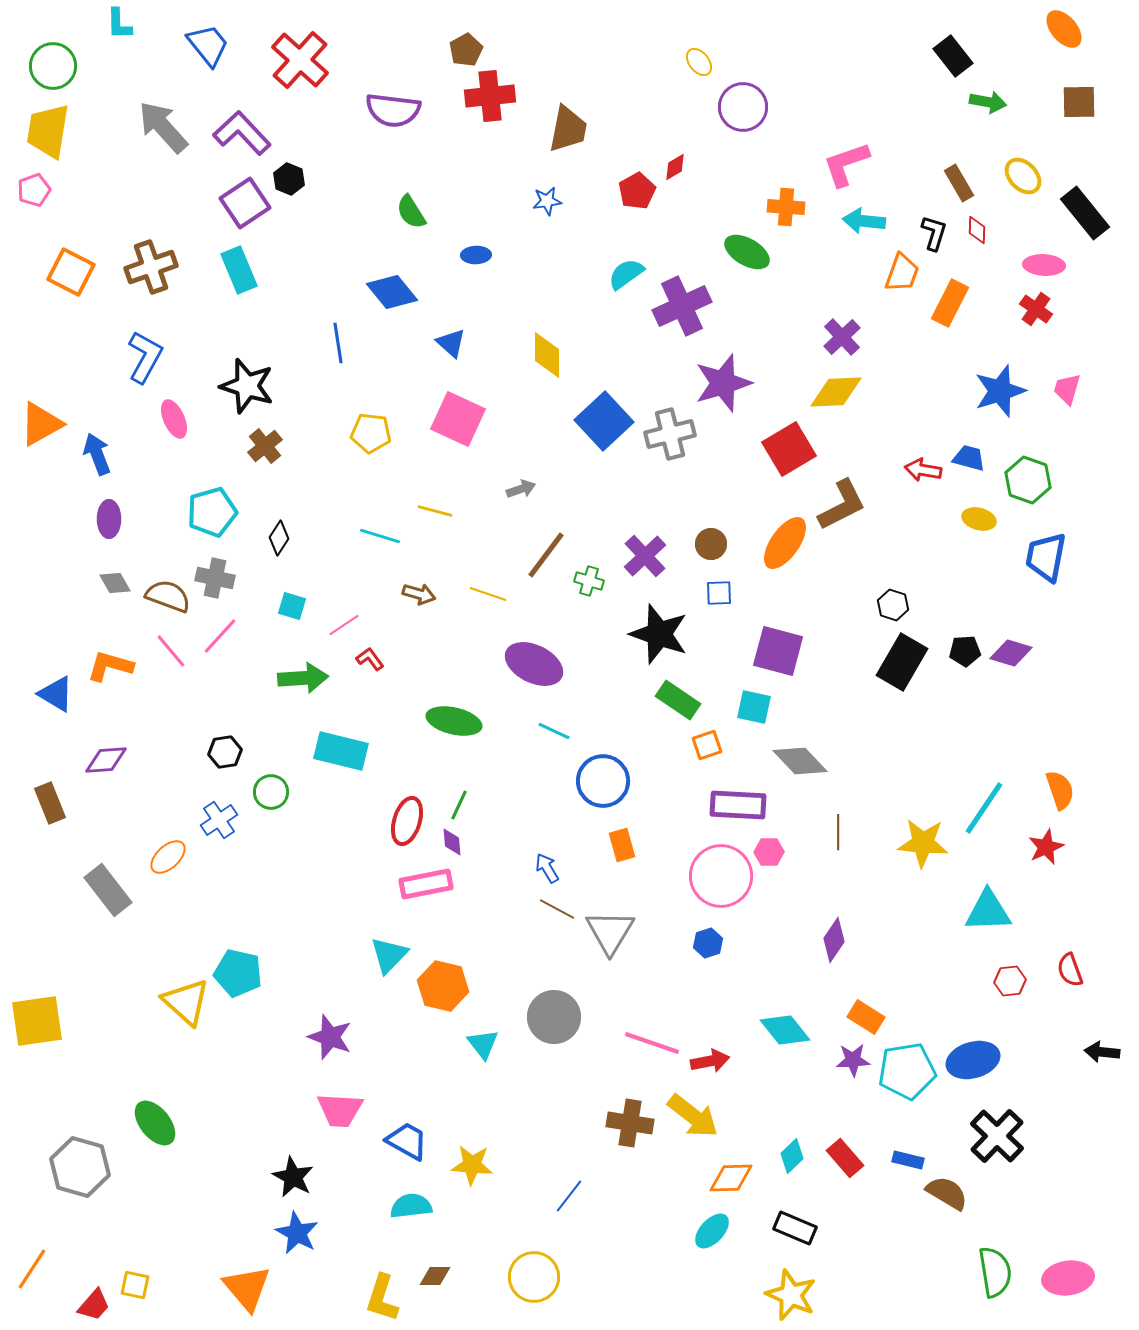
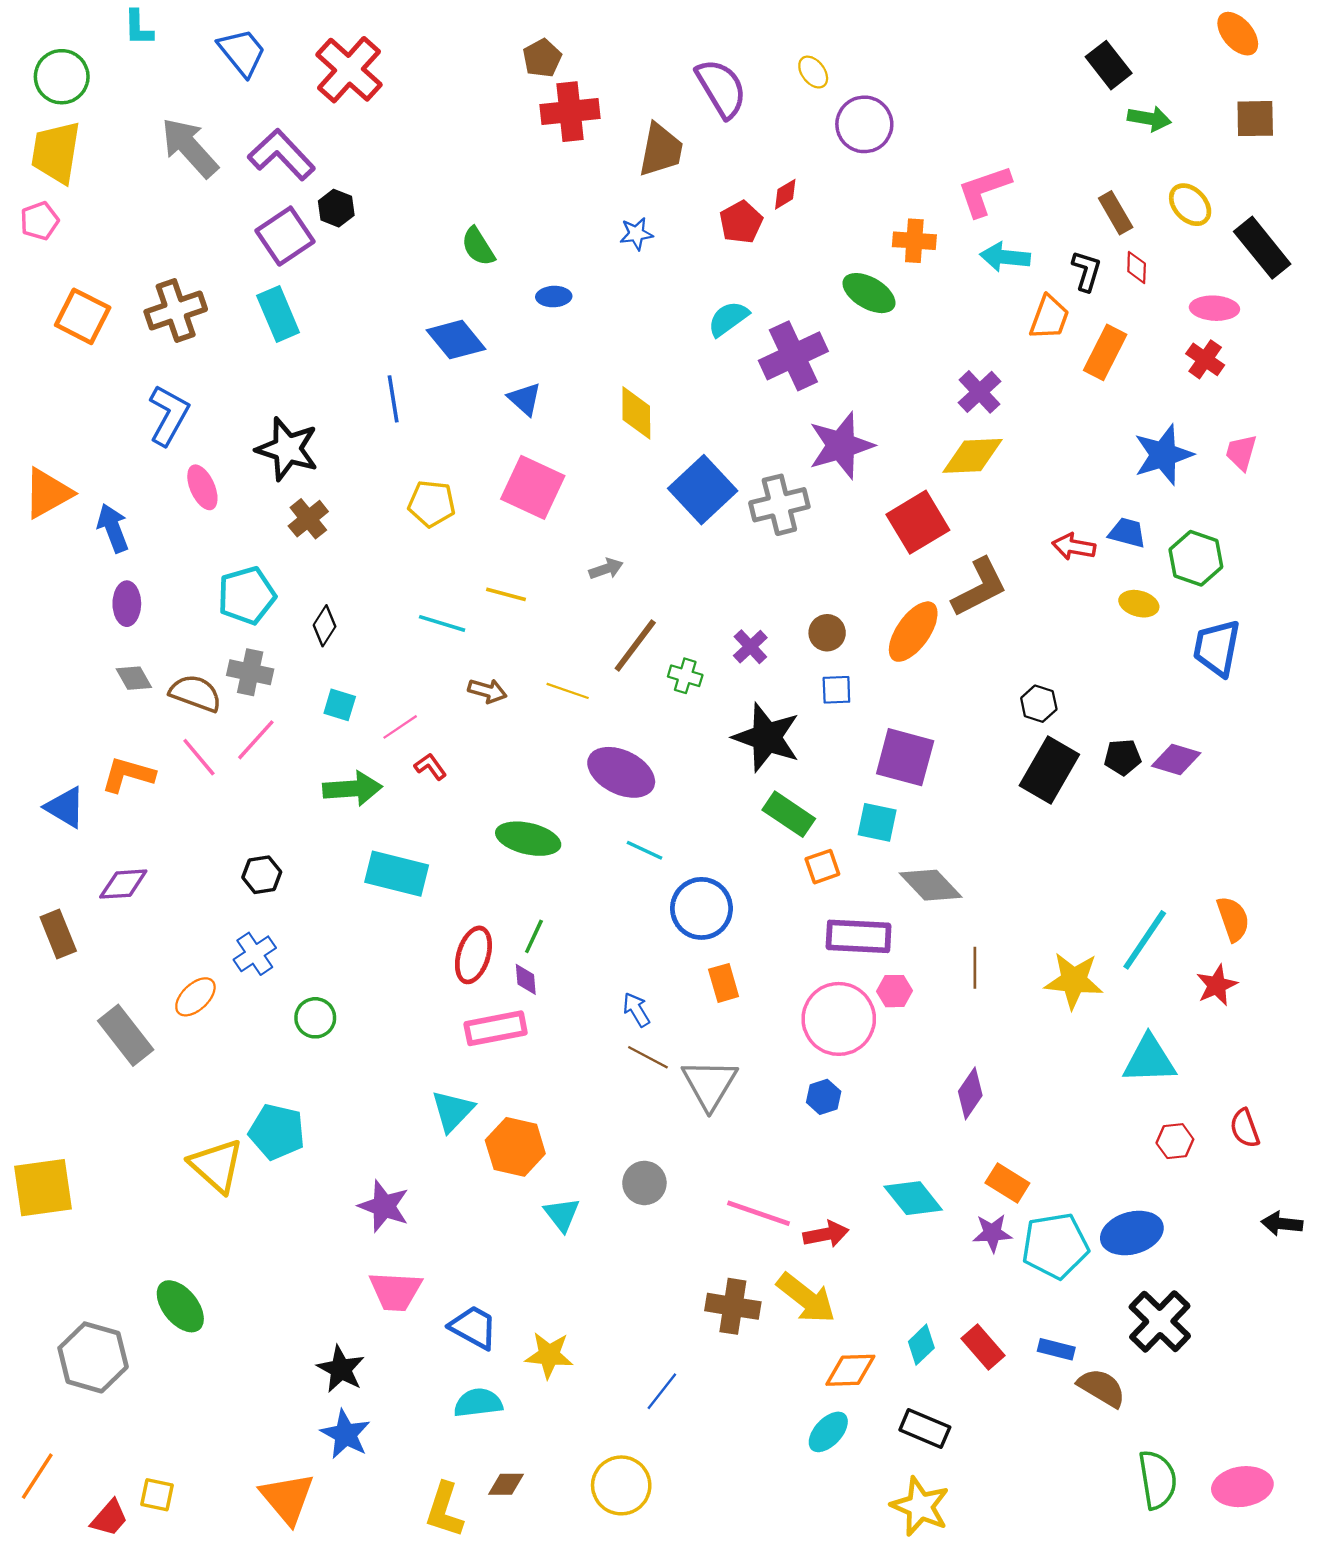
purple semicircle: (393, 110) -> (721, 88), moved, turned -128
purple cross: (645, 556) -> (750, 647), size x0.7
green circle: (271, 792) -> (315, 1018), moved
gray circle: (554, 1017) -> (644, 1183), size x0.7

